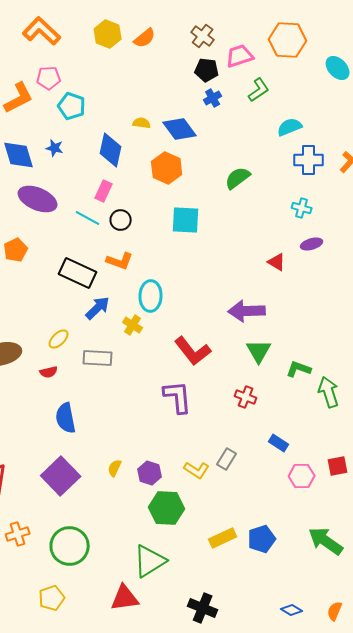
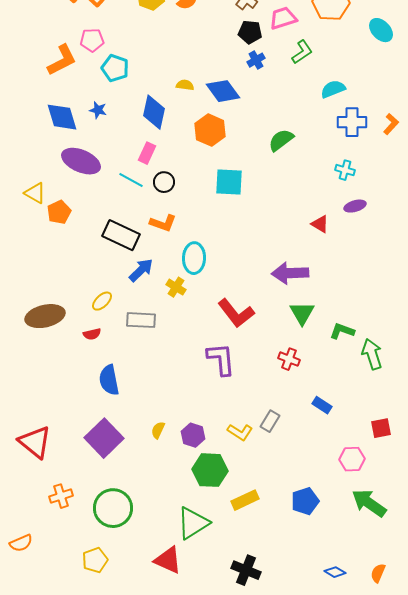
pink hexagon: (302, 476) -> (352, 459), moved
yellow rectangle: (223, 538) -> (245, 500), moved
red triangle: (125, 598) -> (168, 560), turned 32

